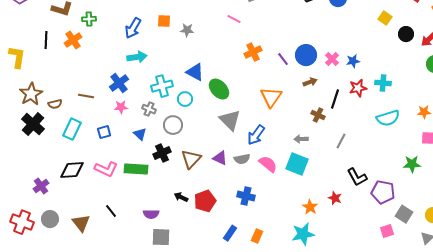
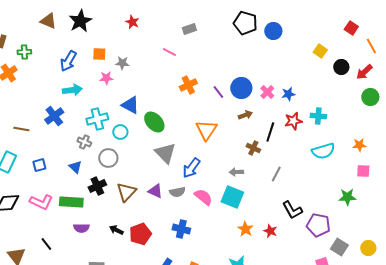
pink star: (121, 107) -> (106, 78), moved
orange star: (310, 207) -> (245, 229), moved
purple semicircle: (151, 214) -> (81, 228), moved

